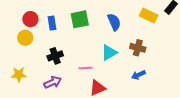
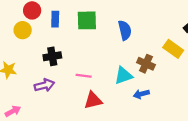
yellow rectangle: (149, 16) -> (173, 49), moved
cyan triangle: (109, 53) -> (123, 76), moved

